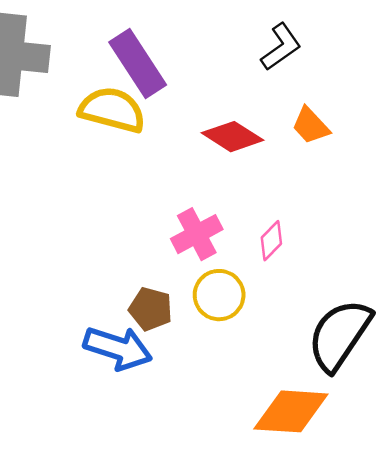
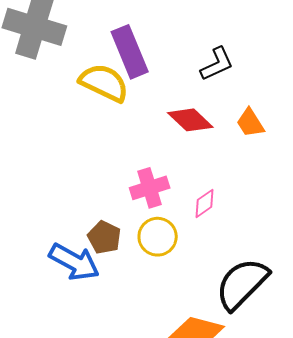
black L-shape: (281, 47) -> (217, 64), moved

